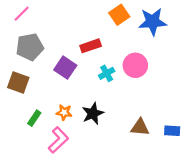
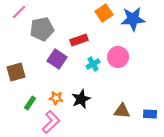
gray pentagon: (30, 47) -> (42, 29), moved
brown square: (18, 83) -> (16, 72), turned -36

